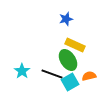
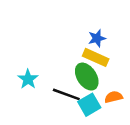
blue star: (66, 19) -> (97, 38), moved
cyan star: (22, 71) -> (28, 79), moved

